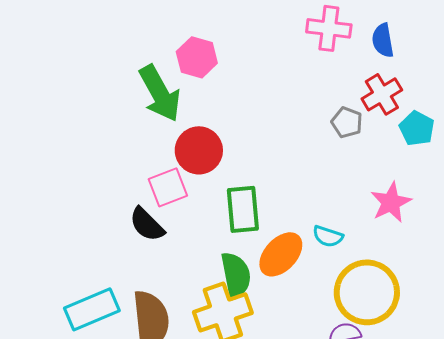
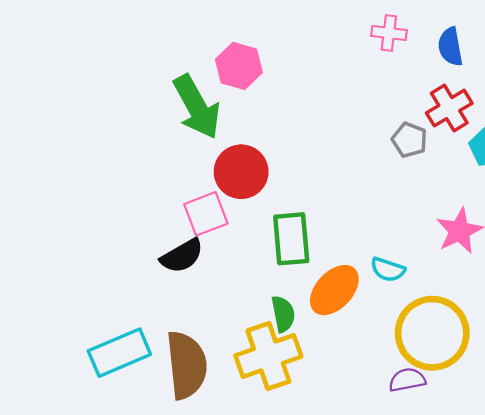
pink cross: (329, 28) -> (389, 33), size x0.7
black semicircle: (147, 224) -> (182, 256), turned -75
green semicircle: (236, 275) -> (283, 314), size x0.7

